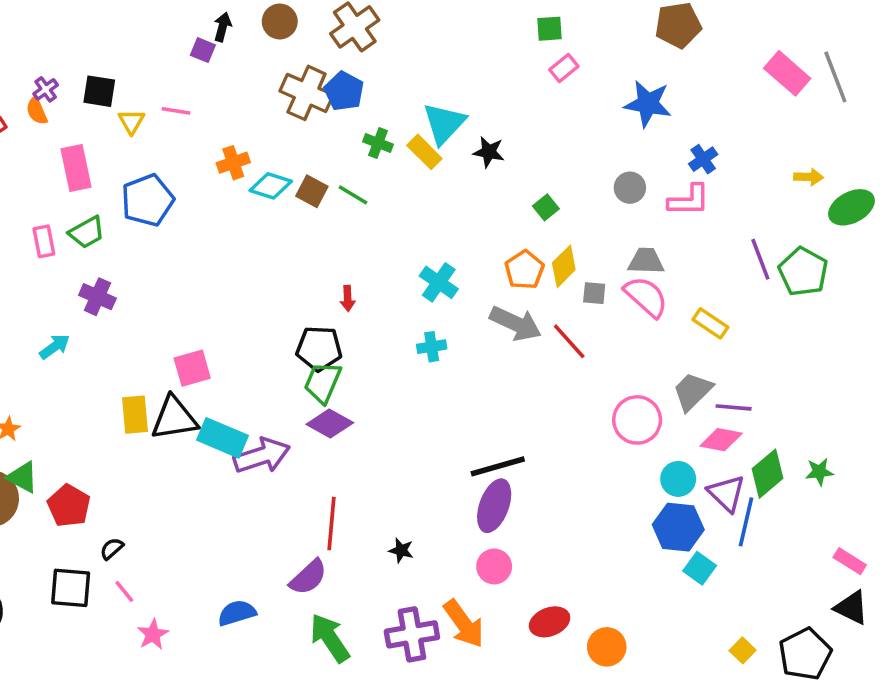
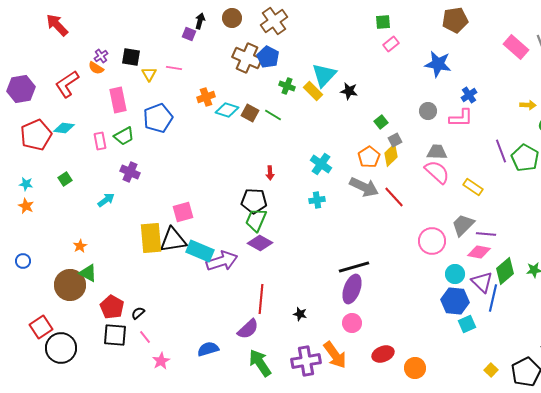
orange semicircle: (37, 111) -> (96, 68), turned -35
gray square: (594, 293) -> (395, 140), moved, turned -32
yellow rectangle: (135, 415) -> (151, 238), size x1.4
red pentagon: (69, 506) -> (112, 307), moved
cyan square: (700, 568) -> (467, 324), turned 30

